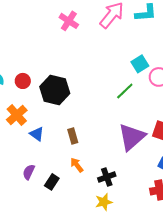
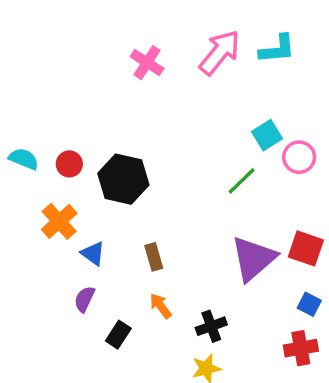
purple semicircle: (29, 172) -> (85, 299), moved

